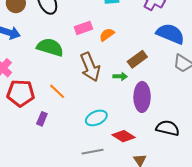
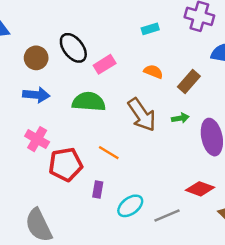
pink rectangle: (83, 28) -> (105, 64), moved
orange semicircle: (107, 35) -> (153, 72), turned 70
brown rectangle: (137, 59) -> (189, 82), moved
cyan ellipse: (96, 118) -> (130, 206), moved

